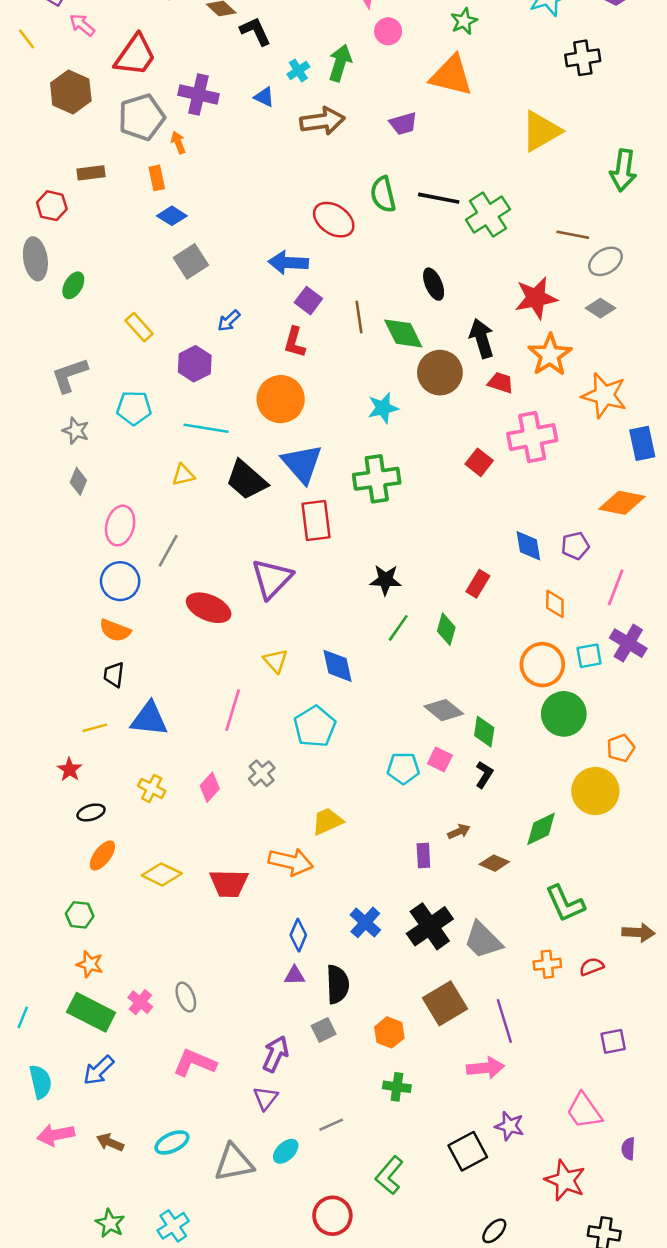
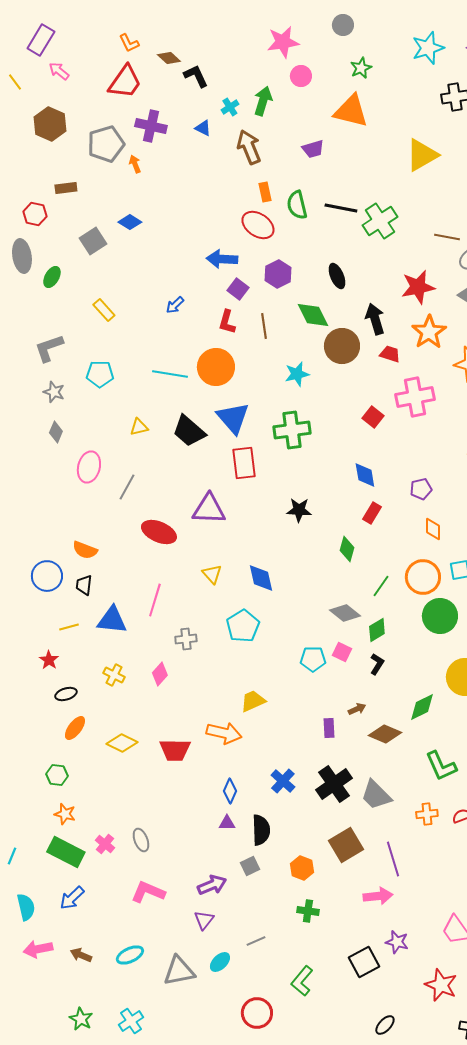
red trapezoid: (135, 55) -> (125, 82), moved
brown arrow: (322, 121) -> (249, 147), turned -104
orange rectangle: (157, 178) -> (265, 192), moved
gray square: (191, 261) -> (93, 241), moved
brown line: (359, 317) -> (264, 326), moved
purple hexagon: (195, 364) -> (278, 274), moved
cyan line: (206, 428) -> (170, 374), moved
blue diamond: (528, 546) -> (365, 475), moved
purple pentagon: (575, 546) -> (421, 489), moved
purple triangle: (272, 579) -> (209, 509), turned 48
blue circle: (120, 581) -> (47, 576), moved
green line: (398, 628) -> (381, 586), moved
pink line: (233, 710) -> (155, 600), moved
green diamond: (484, 732) -> (377, 630), turned 50
gray cross: (262, 773) -> (186, 639), moved, turned 35
brown diamond: (494, 863) -> (385, 734), size x1.4
purple arrow: (276, 1054) -> (212, 885), turned 44

